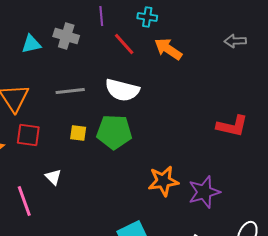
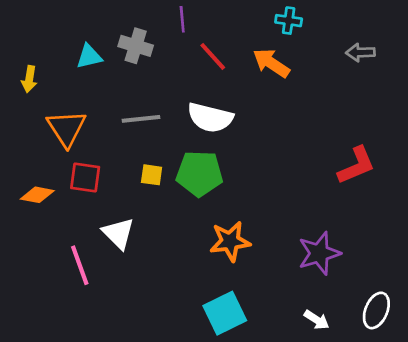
cyan cross: (147, 17) -> (289, 21), moved
red L-shape: (232, 126) -> (356, 166), turned -36
white triangle: (53, 177) -> (118, 233), size x1.5
orange star: (163, 181) -> (230, 241), moved

